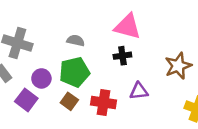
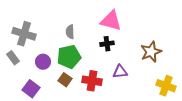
gray semicircle: (76, 41) -> (70, 32), turned -104
purple square: (26, 100) -> (31, 89), moved

